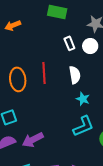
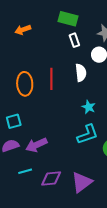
white rectangle: (69, 43) -> (74, 40), moved
white semicircle: (75, 75) -> (81, 73), moved

